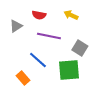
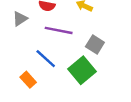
green square: (69, 70) -> (82, 70), turned -35

